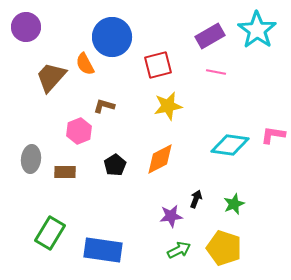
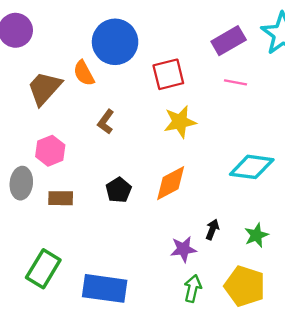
brown L-shape: (104, 106) -> (106, 122), turned -70
pink hexagon: (79, 131) -> (50, 151), moved
green arrow: (179, 250) -> (193, 288), turned -50

